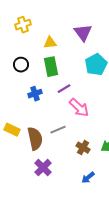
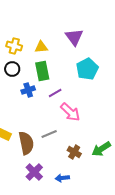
yellow cross: (23, 25) -> (14, 46), moved, turned 35
blue cross: (35, 94) -> (28, 90), moved
blue arrow: (88, 178) -> (62, 178), moved, turned 32

